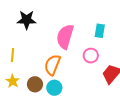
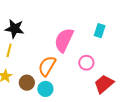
black star: (27, 20) -> (15, 29), moved
cyan rectangle: (100, 31) -> (100, 31), moved

